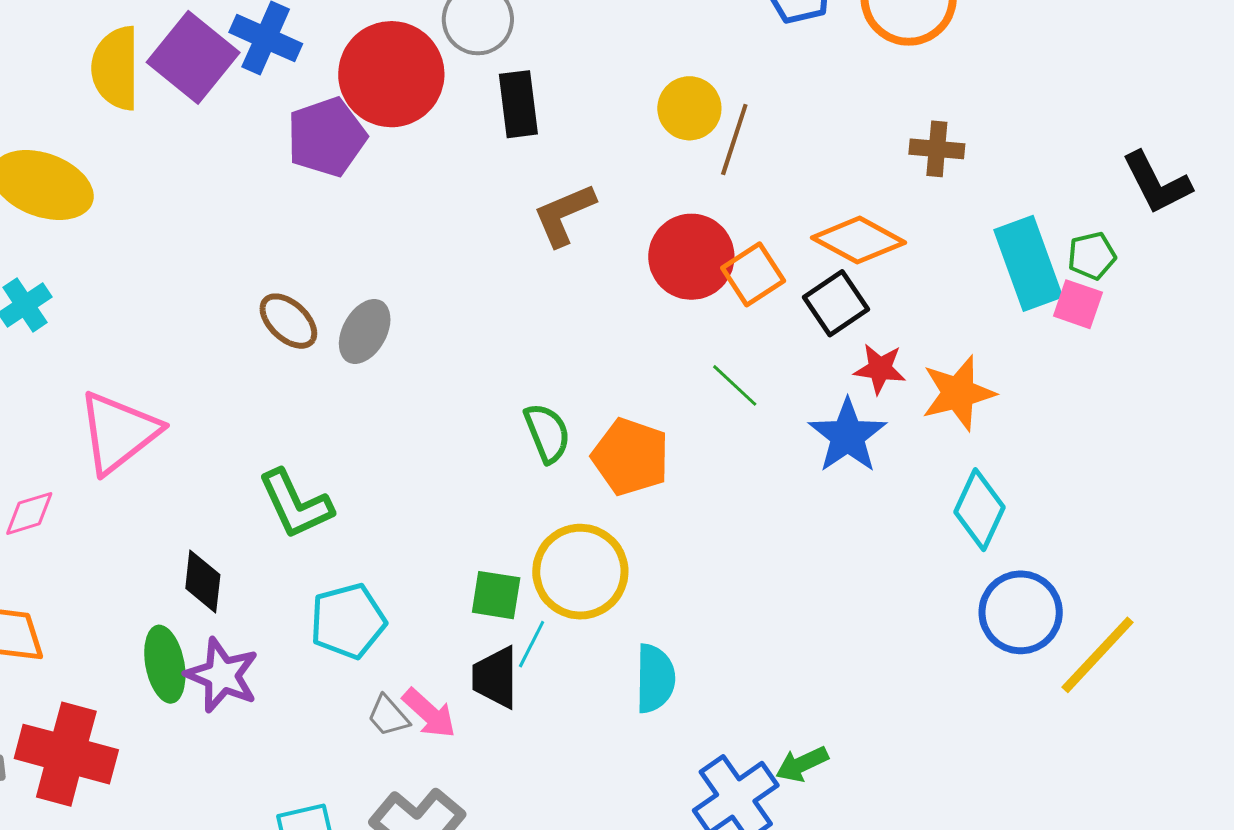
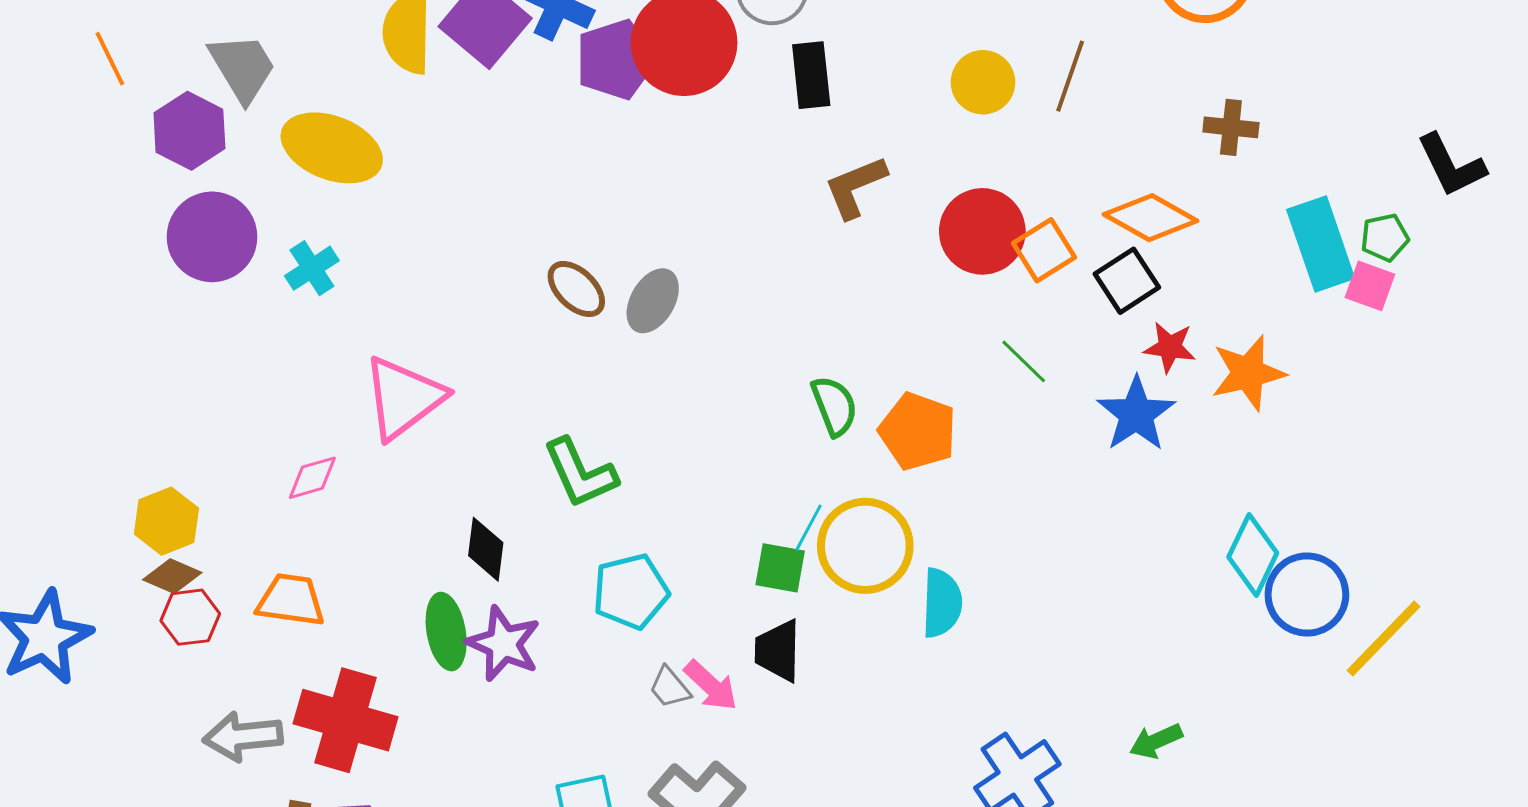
purple pentagon: (327, 137) -> (616, 60), moved
brown line: (734, 140) -> (1070, 76), moved
cyan diamond: (979, 510) -> (1253, 555), moved
cyan line: (532, 644) -> (809, 528), moved
cyan semicircle: (655, 678) -> (942, 603), moved
green arrow: (802, 764) -> (1156, 741), moved

